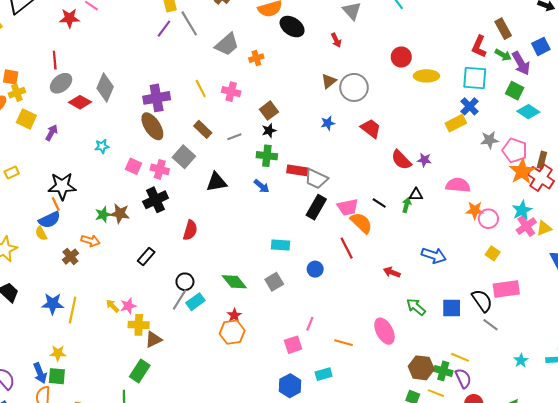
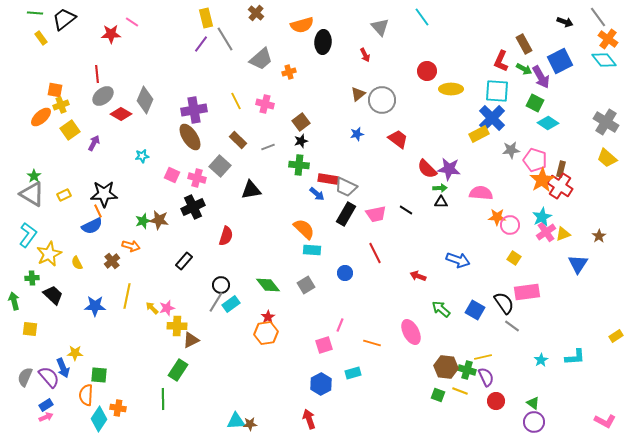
black ellipse: (292, 27) -> (323, 42), turned 60
blue square: (541, 46) -> (560, 61), size x1.4
blue cross: (470, 106) -> (492, 118), size x1.5
yellow square: (26, 119) -> (70, 130), turned 30
purple star: (424, 160) -> (449, 169), size x1.6
yellow rectangle: (12, 173) -> (64, 195), moved
blue arrow: (262, 186) -> (317, 194), moved
green arrow: (407, 205) -> (440, 188), moved, turned 72
orange semicircle: (361, 223) -> (304, 229), moved
yellow semicircle: (41, 233) -> (77, 263), moved
blue square: (452, 308) -> (475, 310), turned 30
yellow line: (73, 310) -> (127, 296), moved
yellow star: (58, 353) -> (75, 353), moved
yellow line: (460, 357) -> (483, 357), turned -36
blue arrow: (40, 373) -> (63, 368), moved

